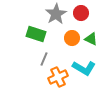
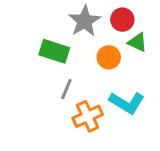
green triangle: (91, 39) -> (137, 42), moved

